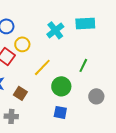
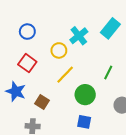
cyan rectangle: (85, 23) -> (110, 28), turned -48
yellow circle: (22, 44) -> (59, 50), moved

